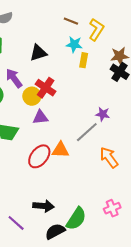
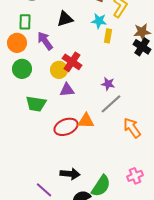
black triangle: (38, 53) -> (65, 19), moved
purple arrow: (14, 78) -> (45, 41), moved
purple star: (103, 114) -> (108, 84), moved
red ellipse: (39, 156) -> (66, 127), turned 30

